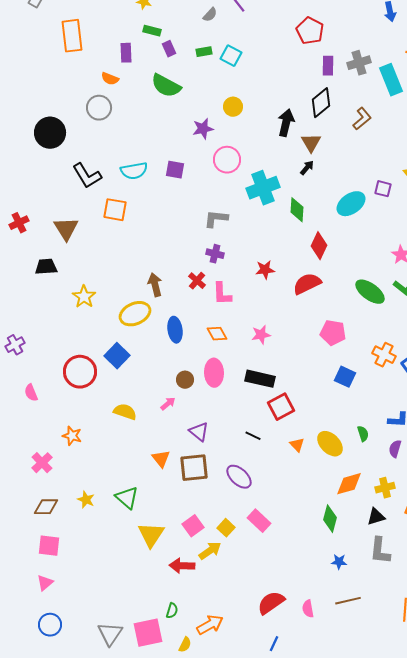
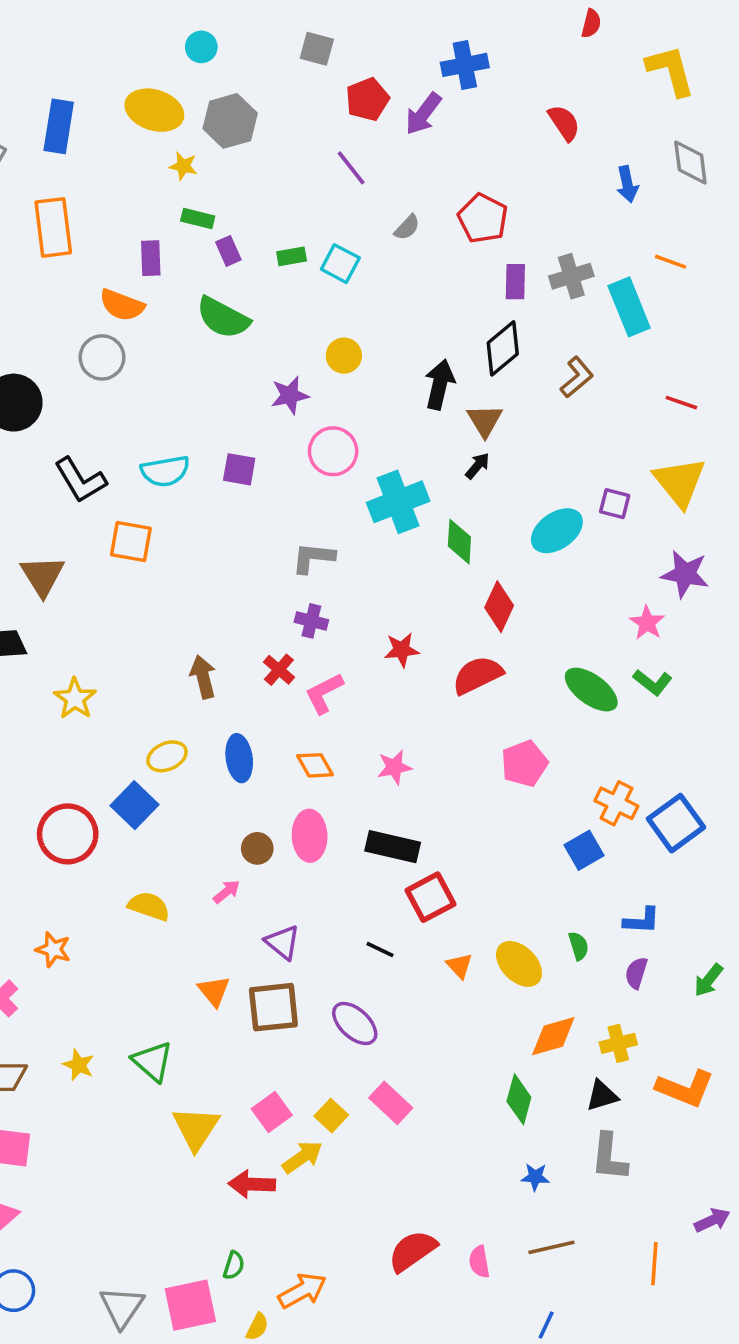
gray semicircle: (210, 15) -> (407, 227), moved
orange semicircle: (110, 79) -> (122, 305), size x1.4
pink L-shape: (222, 294) -> (324, 693), turned 65
yellow ellipse: (135, 314) -> (167, 756), moved, size x0.7
pink pentagon: (333, 333) -> (524, 764), turned -30
blue square: (345, 377) -> (584, 850), moved, turned 35
blue line: (274, 644) -> (546, 1325), moved

